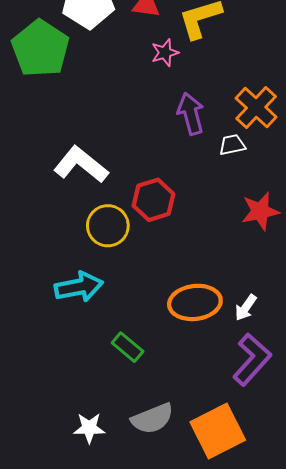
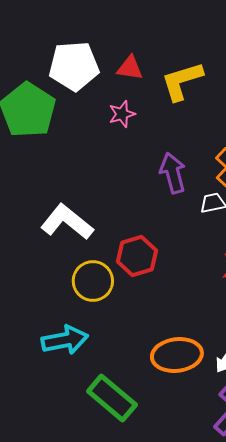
pink star: (165, 53) -> (122, 114), moved
green rectangle: (128, 347) -> (112, 398), size x1.6

